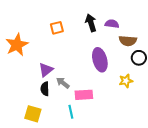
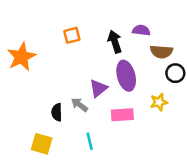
black arrow: (91, 23) -> (115, 42), moved
purple triangle: (46, 70) -> (98, 88), moved
pink rectangle: (84, 95) -> (122, 115), moved

